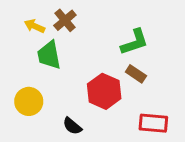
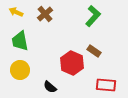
yellow arrow: (35, 26) -> (16, 12), moved
green L-shape: (135, 42) -> (93, 16), moved, turned -30
green trapezoid: (49, 55) -> (20, 41), moved

